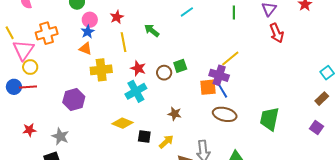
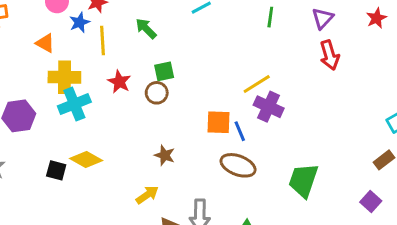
blue star: (88, 32) -> (79, 22), moved
green square: (180, 66) -> (164, 71), moved
purple cross: (219, 75) -> (269, 107), moved
cyan cross: (136, 91) -> (74, 104), moved
black square: (144, 136) -> (56, 170), moved

